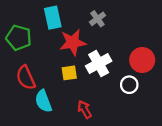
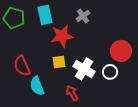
green pentagon: (19, 38) -> (14, 18), moved
white cross: (99, 64) -> (84, 69), moved, turned -30

